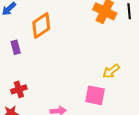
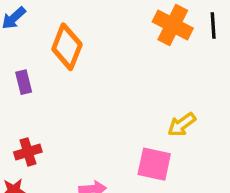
orange diamond: (41, 26) -> (67, 47), turned -36

